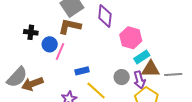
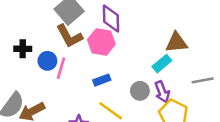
brown L-shape: (70, 26) -> (69, 36), turned -125
pink hexagon: (131, 38) -> (101, 42), moved
brown triangle: (151, 69) -> (176, 43), moved
blue rectangle: (82, 71) -> (102, 80), moved

